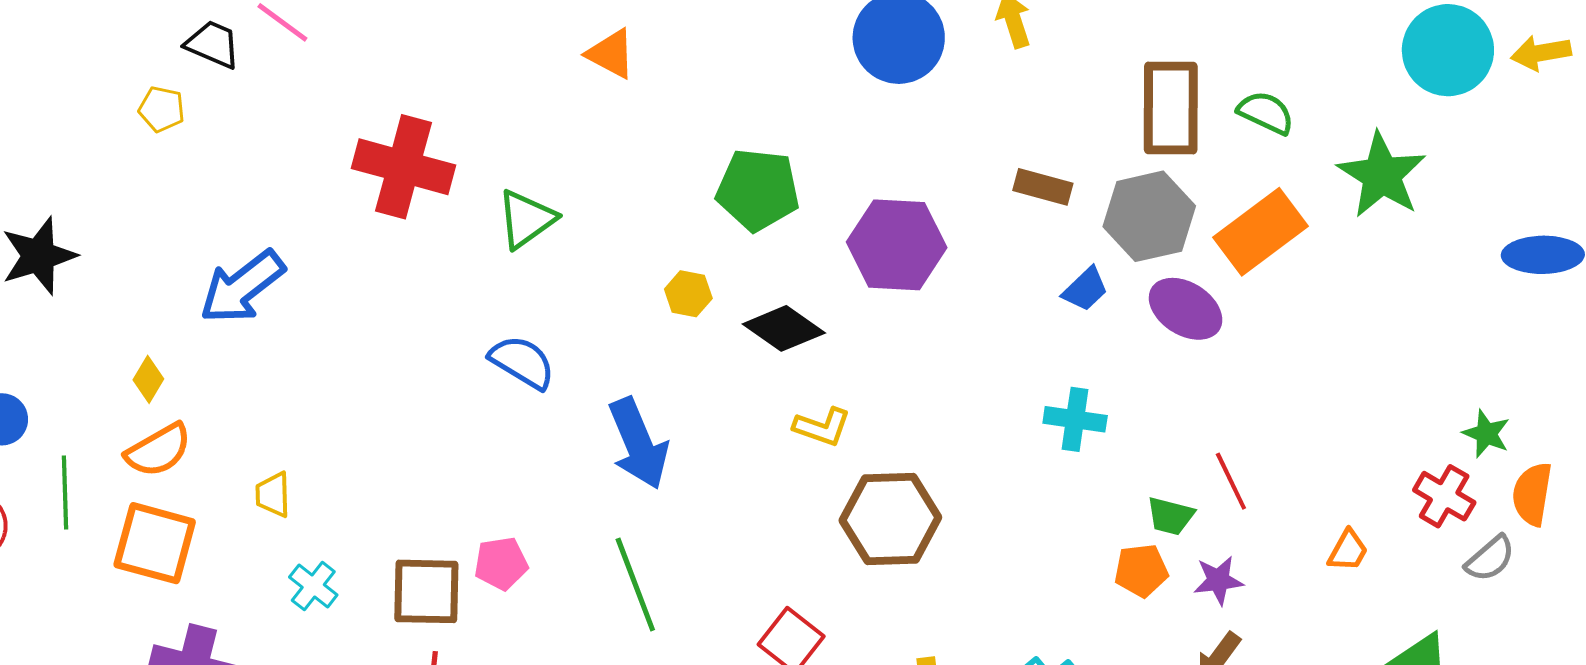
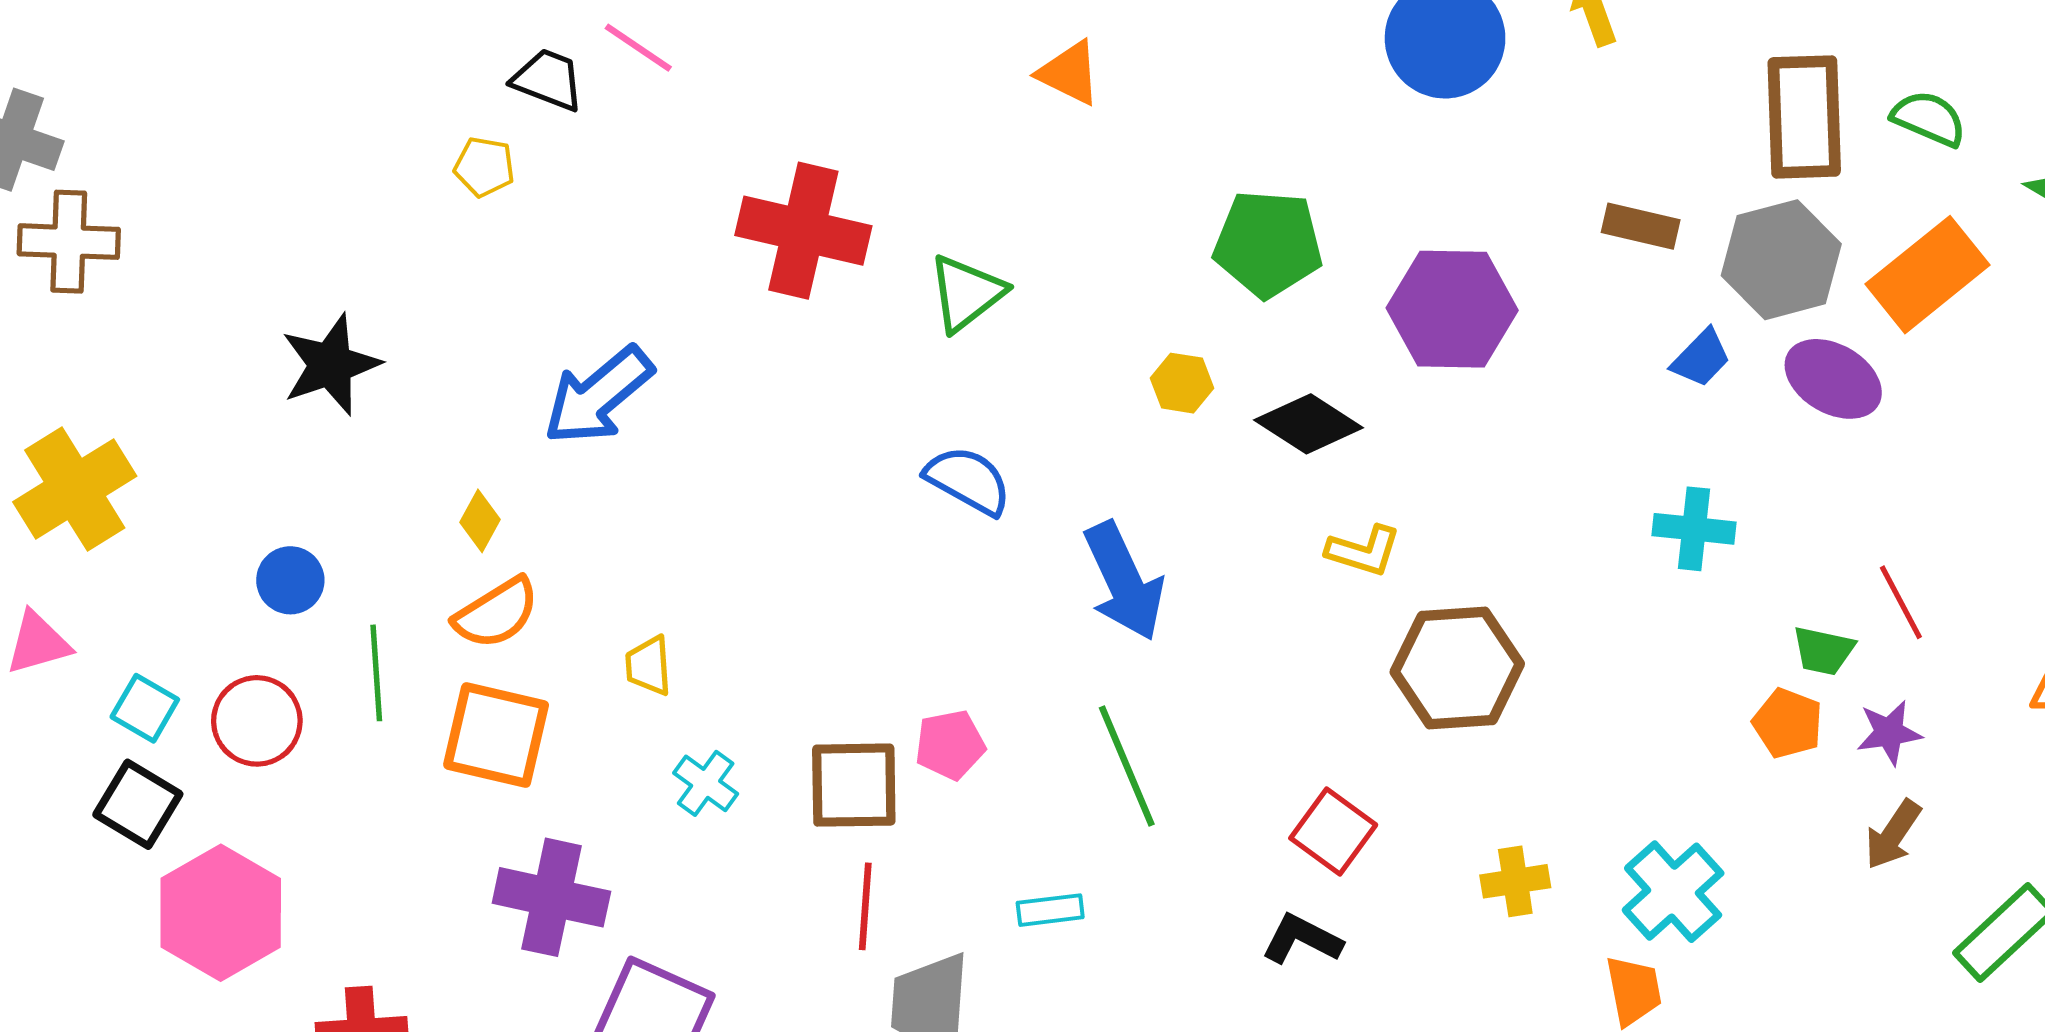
orange pentagon: (1141, 570) -> (1788, 723), turned 30

